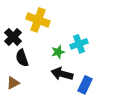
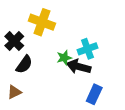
black semicircle: (22, 58) -> (24, 64), turned -126
black arrow: (62, 74) -> (79, 67), moved

